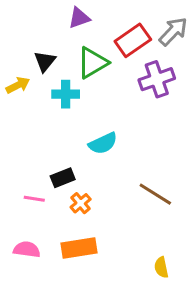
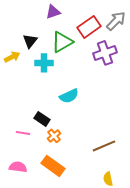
black rectangle: (63, 178) -> (42, 119), turned 56
brown line: (155, 194) -> (104, 146), moved, turned -55
orange rectangle: (79, 248) -> (53, 166), turned 45

